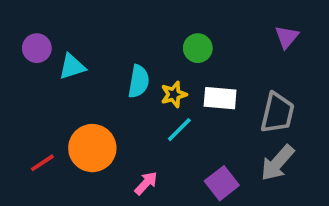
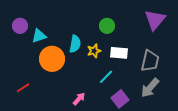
purple triangle: (287, 37) -> (155, 20), size x1.6
cyan line: (179, 130) -> (106, 77), moved
orange circle: (92, 148) -> (52, 59), moved

